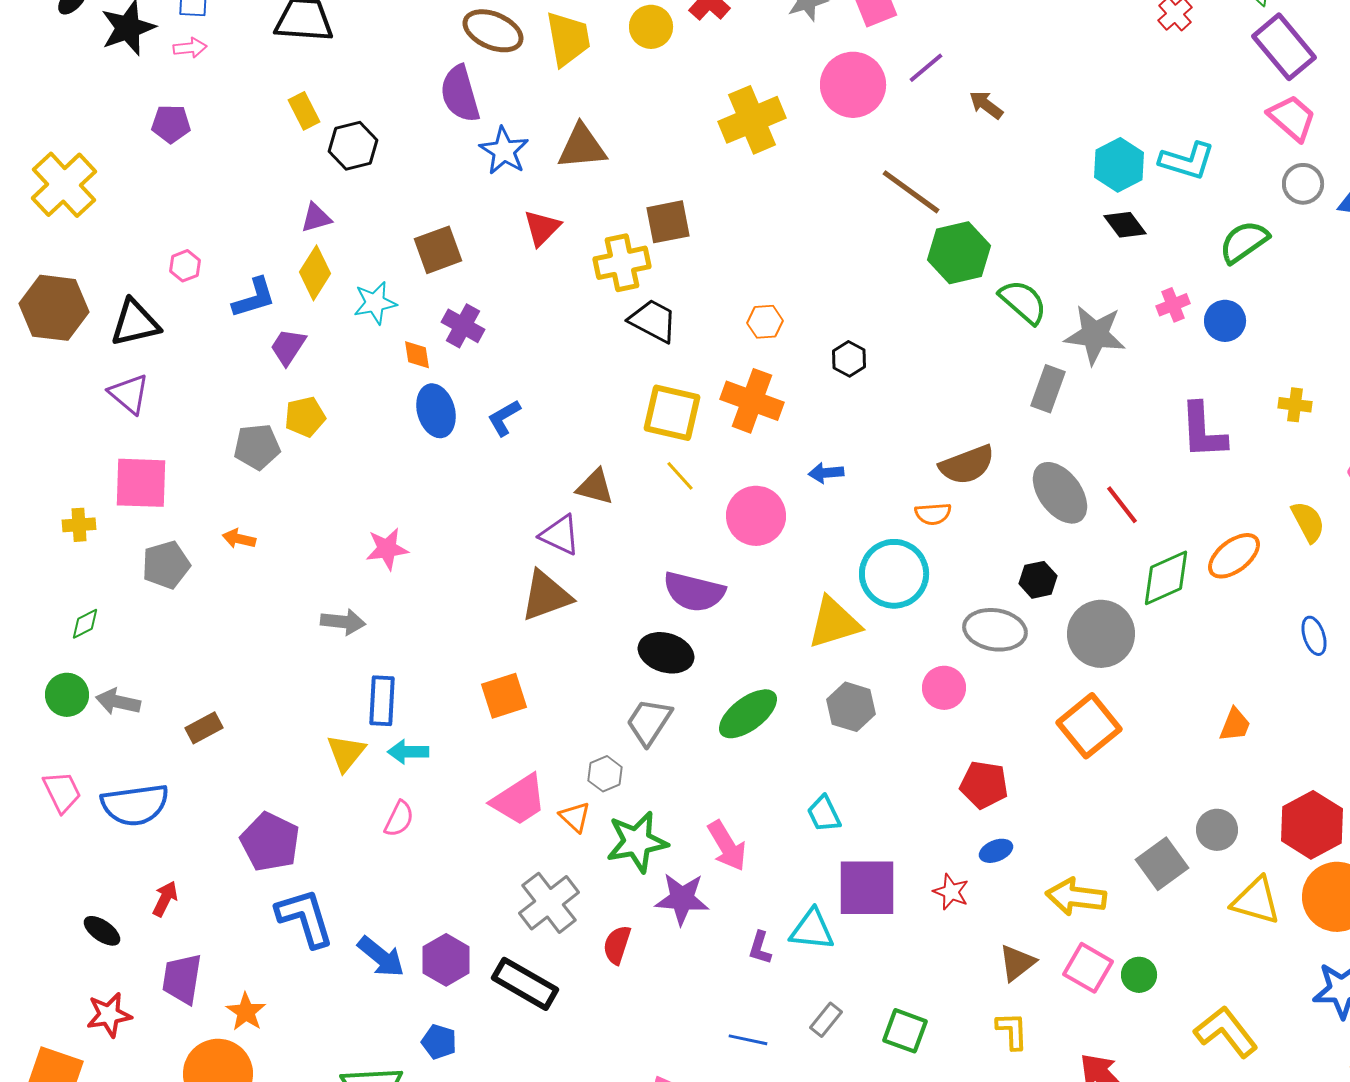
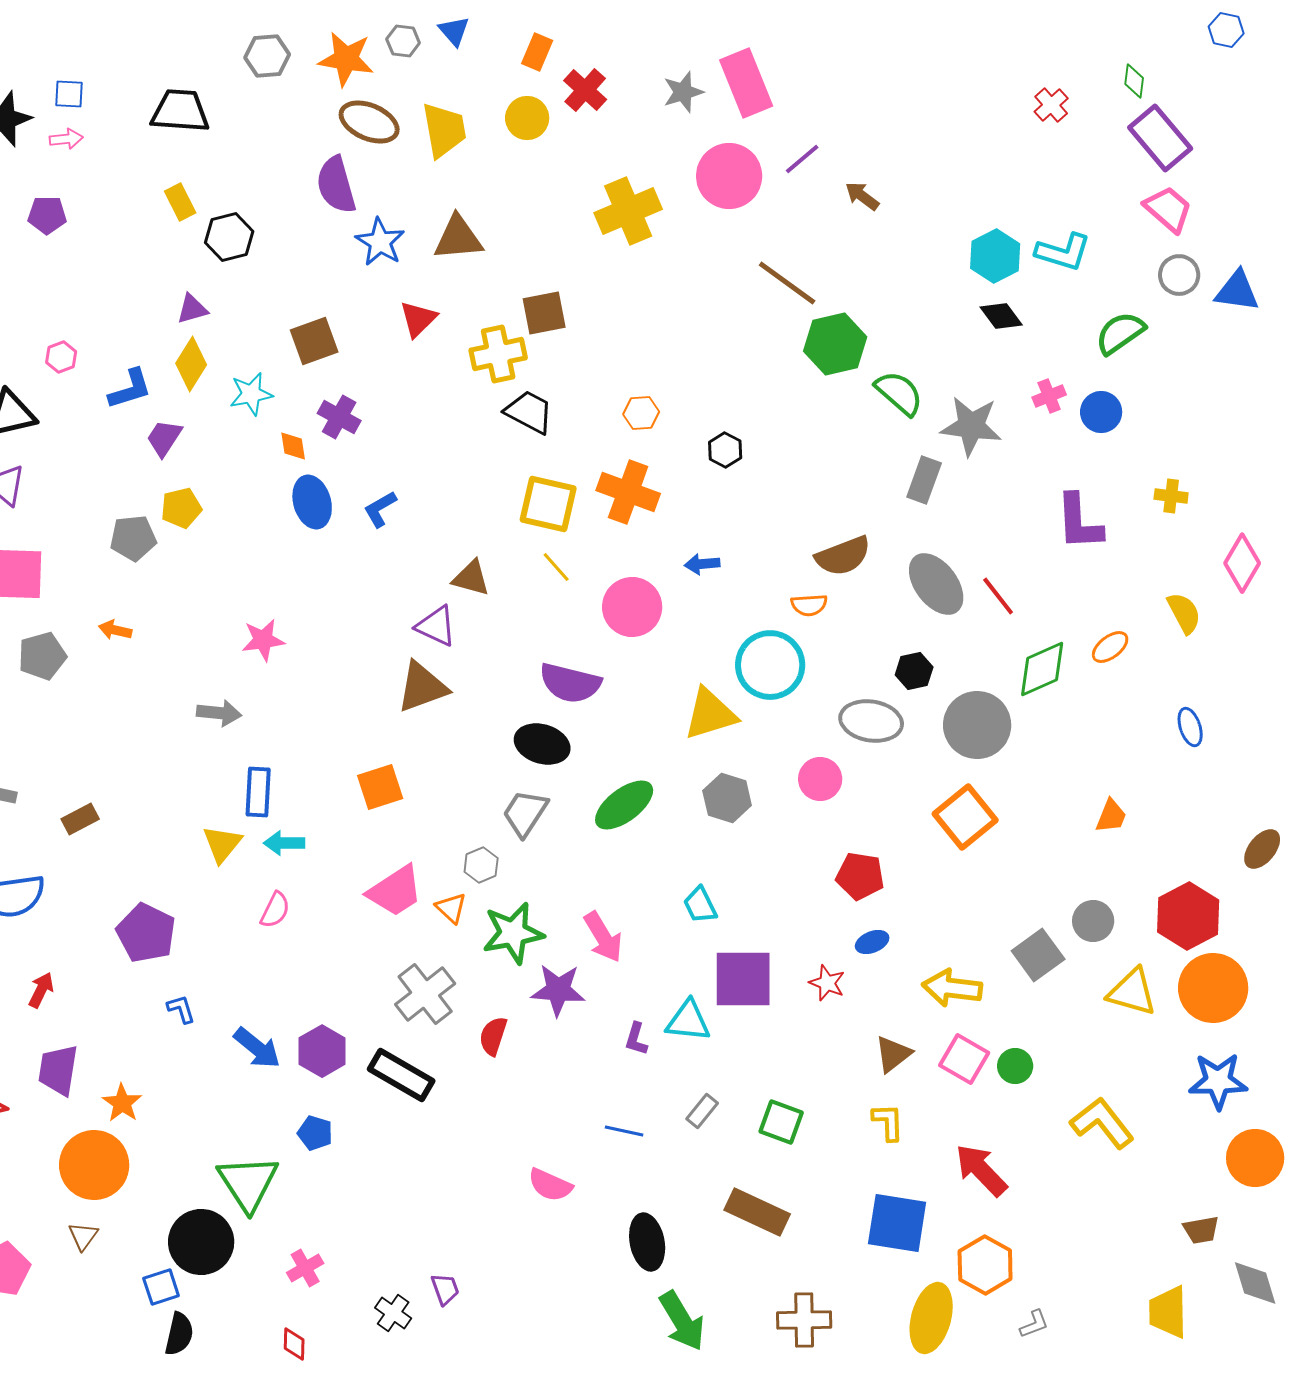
orange ellipse: (1234, 556) -> (1110, 647), size x0.7
blue L-shape: (305, 918) -> (181, 1009), size x0.5

